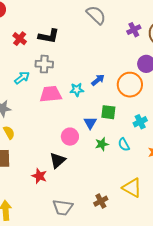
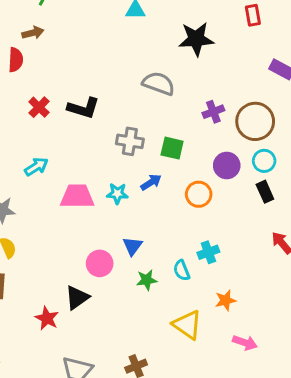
gray semicircle: (96, 15) -> (159, 83), turned -30
gray cross: (44, 64) -> (130, 141), moved
orange circle: (130, 85) -> (199, 194), size x0.7
green square: (108, 112) -> (172, 148), moved
cyan semicircle: (124, 144) -> (182, 270), moved
yellow triangle: (132, 188) -> (187, 325), moved

